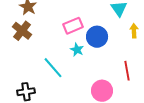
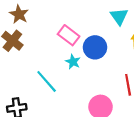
pink rectangle: (73, 26) -> (69, 35), turned 60

